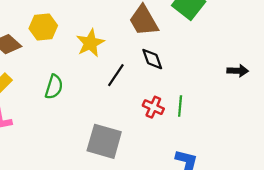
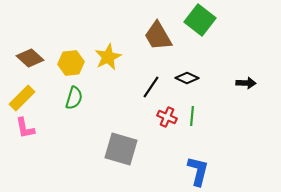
yellow hexagon: (43, 27) -> (71, 63), moved
black diamond: (152, 59) -> (187, 78), moved, turned -45
black line: (116, 75) -> (151, 87), moved

